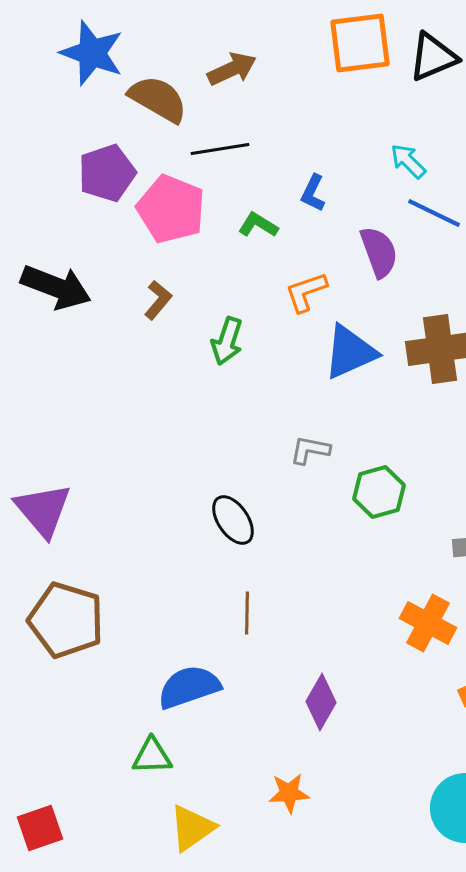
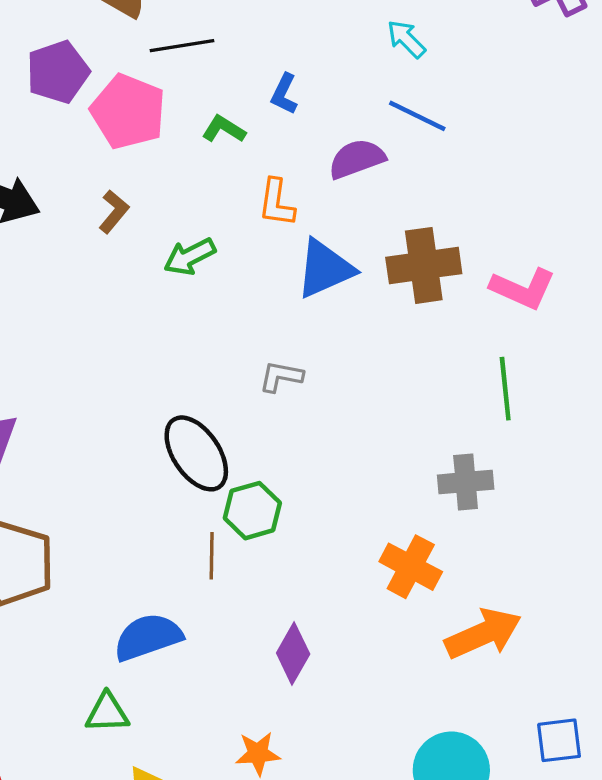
cyan arrow: (408, 161) -> (406, 39), moved
purple semicircle: (379, 252) -> (357, 159), turned -90
orange L-shape: (306, 292) -> (277, 203), turned -63
green arrow: (227, 341) -> (190, 257), turned 45
green hexagon: (379, 492) -> (252, 511), moved
black ellipse: (233, 520) -> (196, 453), size x1.4

